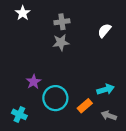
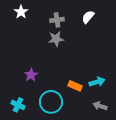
white semicircle: (104, 31) -> (88, 17), moved
cyan circle: (55, 98) -> (51, 102), moved
orange rectangle: (85, 106) -> (75, 86), moved, turned 64

